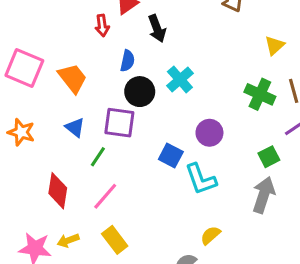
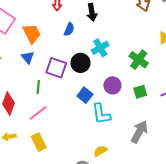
black circle: (140, 92) -> (80, 63), moved
green cross: (260, 94) -> (139, 60), moved
blue triangle: (75, 127) -> (28, 57), moved
green line: (98, 157) -> (38, 87), turned -40
green square: (269, 157) -> (140, 92), moved

